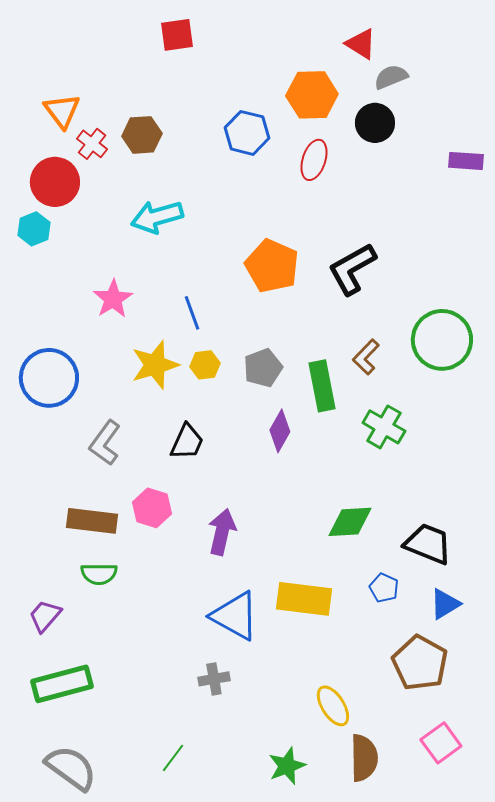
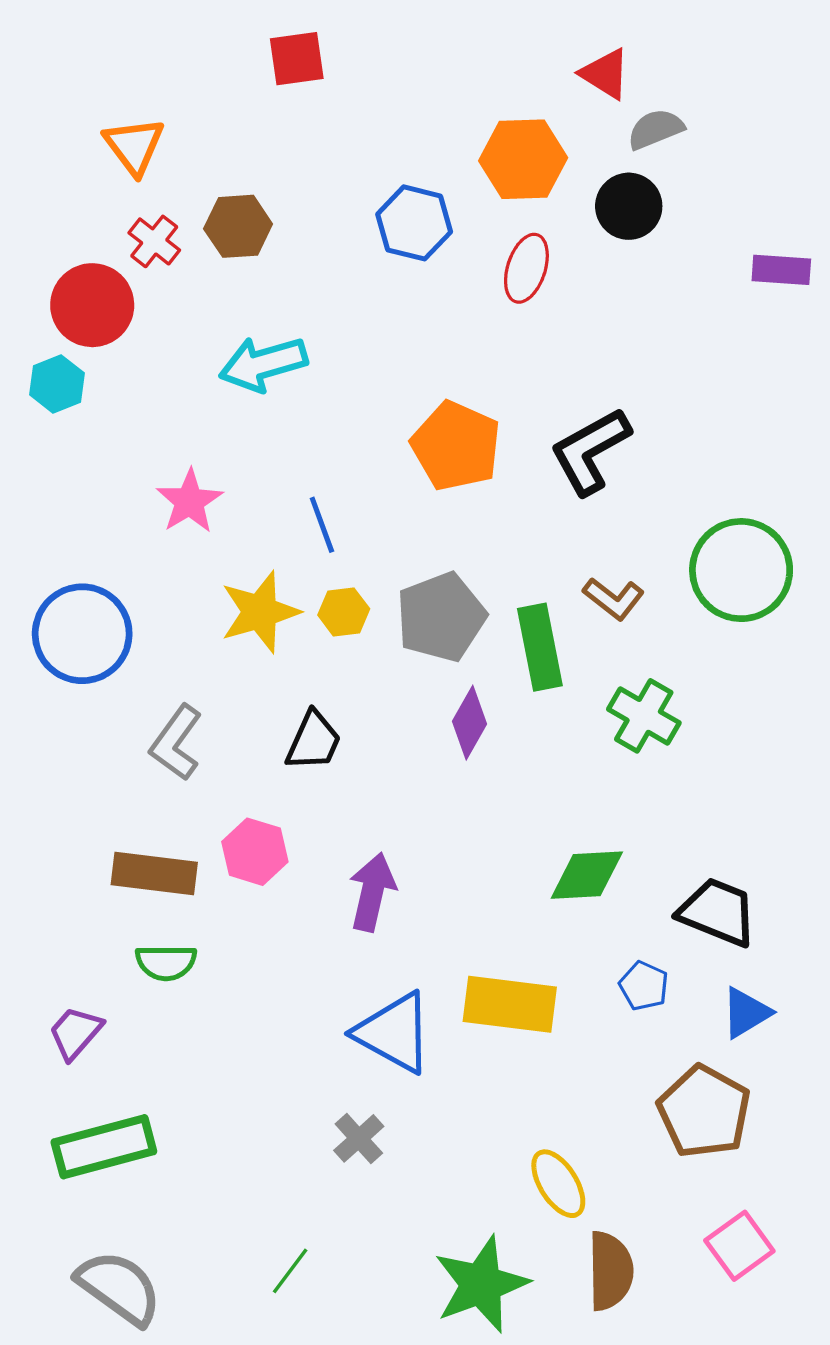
orange triangle: (62, 111) -> (134, 146), moved
brown L-shape: (366, 357) -> (614, 599), turned -96
gray pentagon: (263, 368) -> (441, 617), size x1.4
gray cross: (214, 679) -> (359, 1138), turned -32
green star: (287, 766) -> (481, 1284), size x1.5

